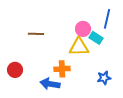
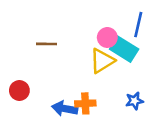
cyan rectangle: (96, 38) -> (124, 49), size x1.5
yellow triangle: (79, 47) -> (102, 61), turned -30
orange cross: (62, 69) -> (85, 103), moved

